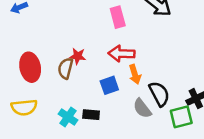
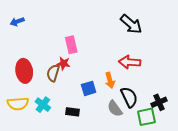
pink rectangle: (118, 17) -> (71, 45), moved
red arrow: (121, 54) -> (130, 62), moved
cyan cross: (68, 117) -> (43, 105), moved

